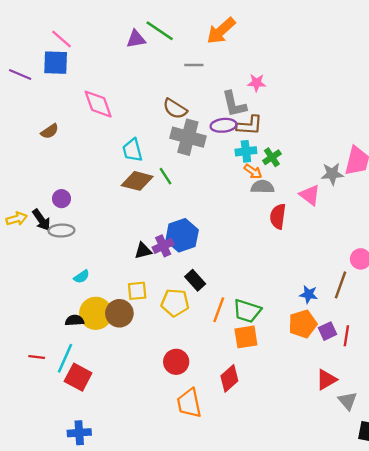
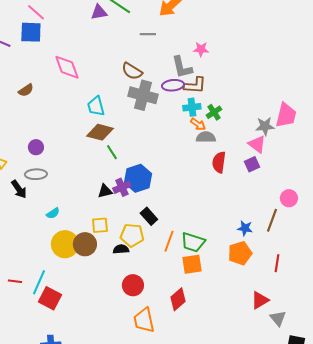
green line: (166, 176) -> (112, 152), moved
pink triangle: (310, 195) -> (257, 144), moved
black arrow: (41, 220) -> (19, 189), moved
black semicircle: (74, 320) -> (121, 249), moved
purple square: (327, 331) -> (252, 164), moved

